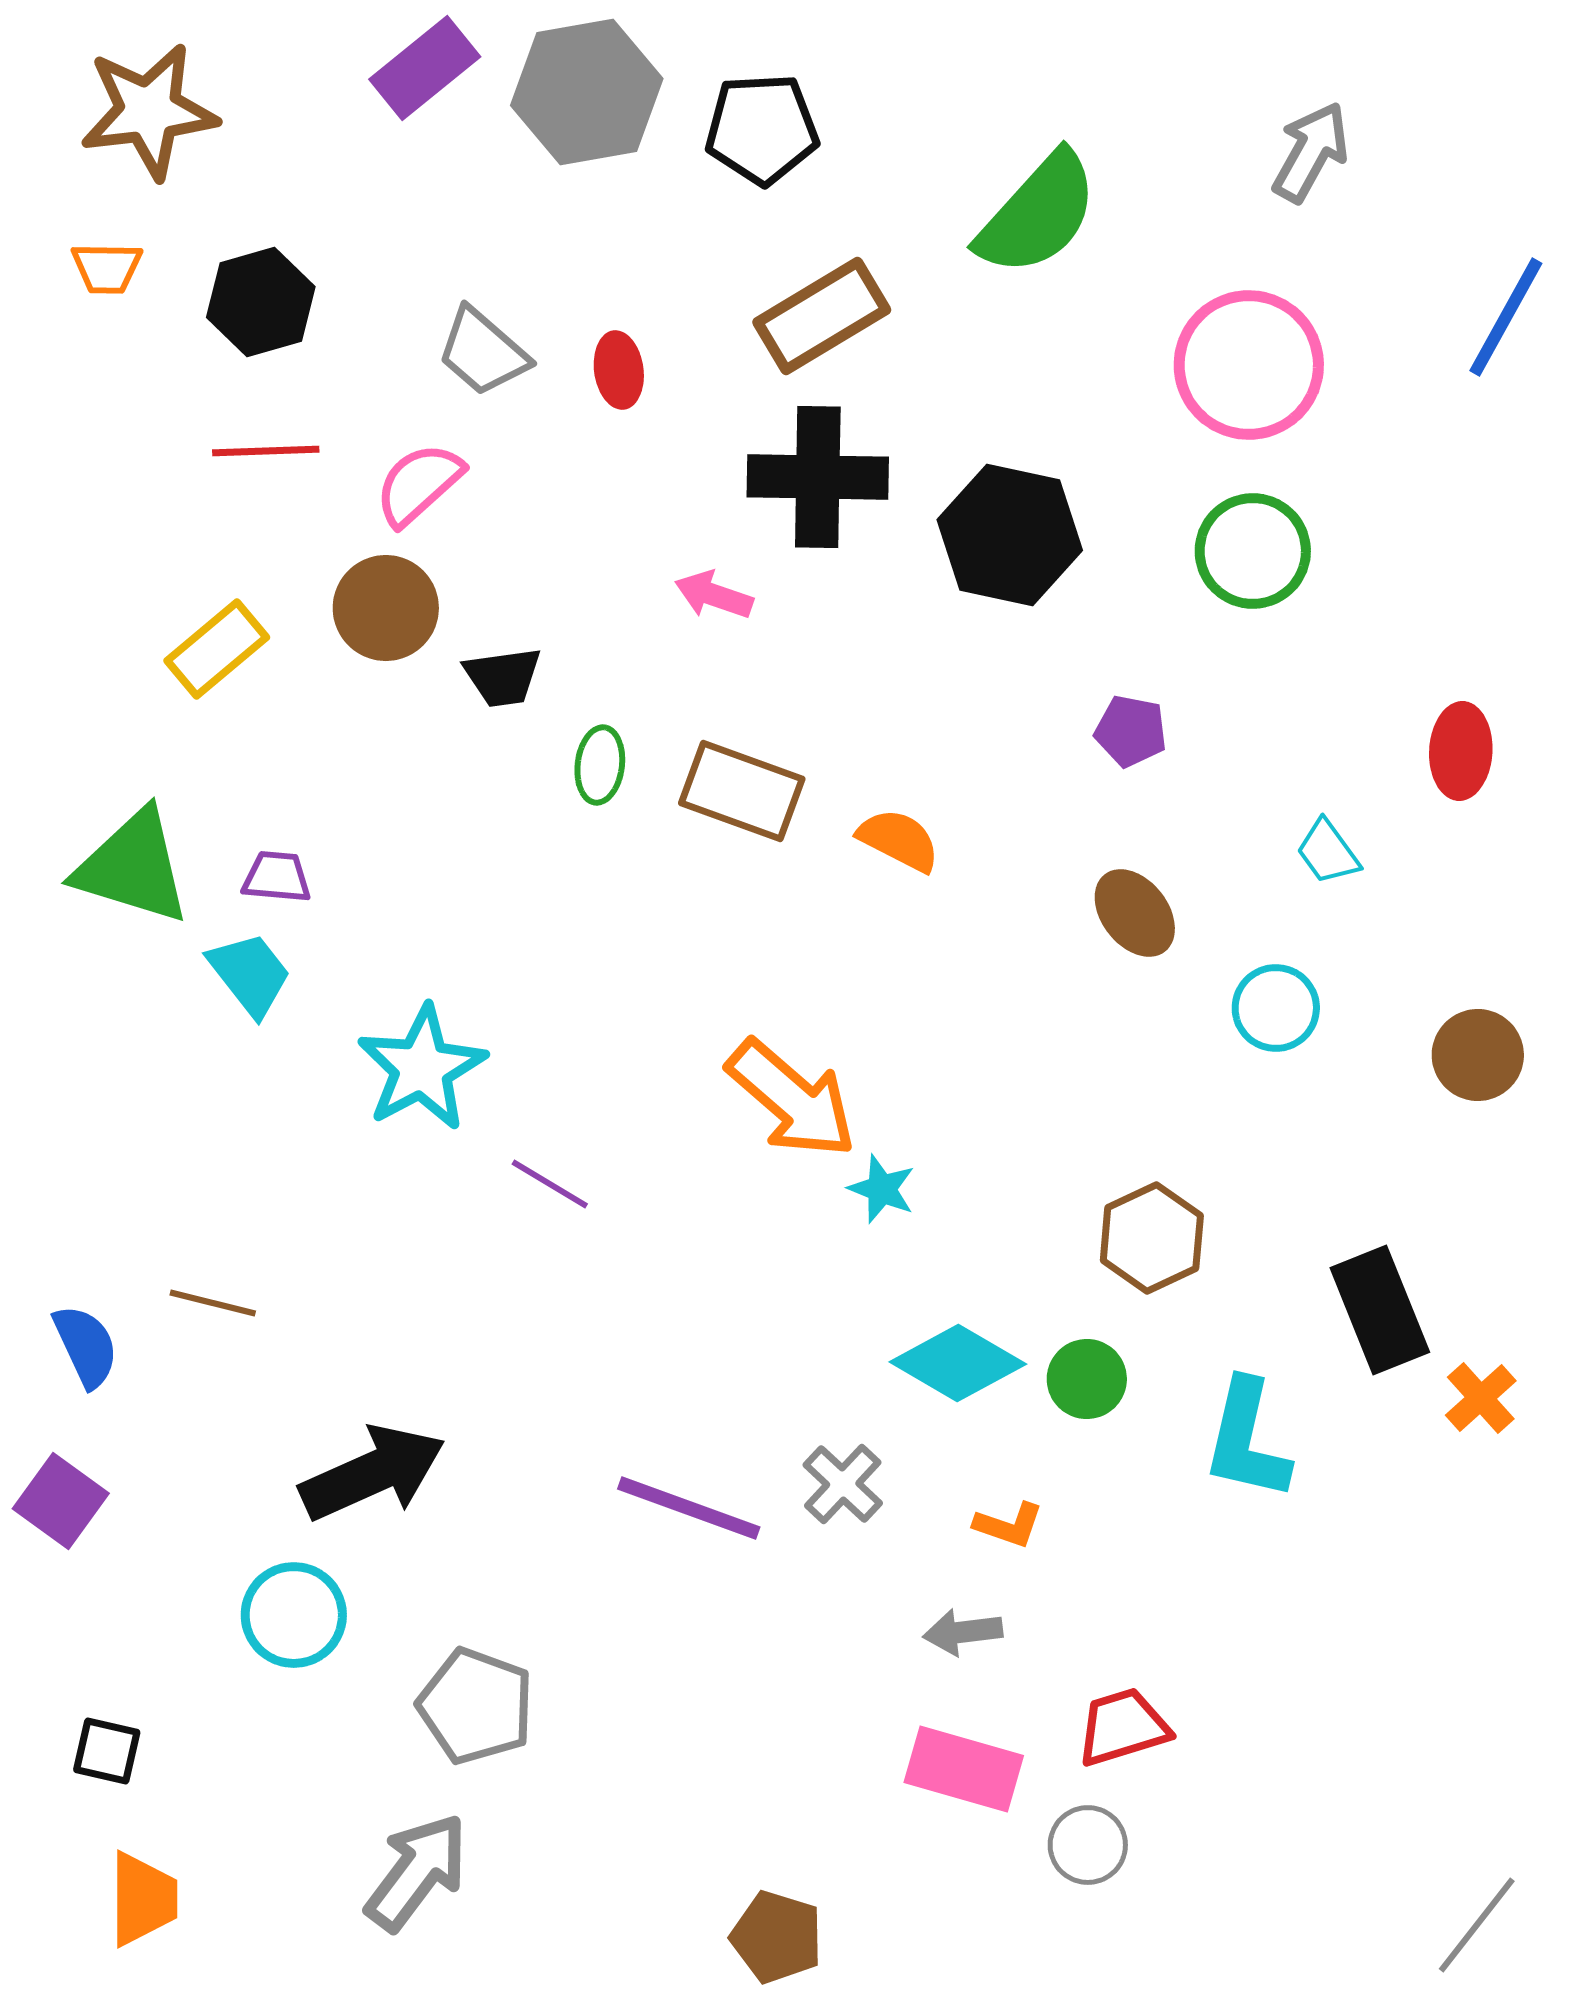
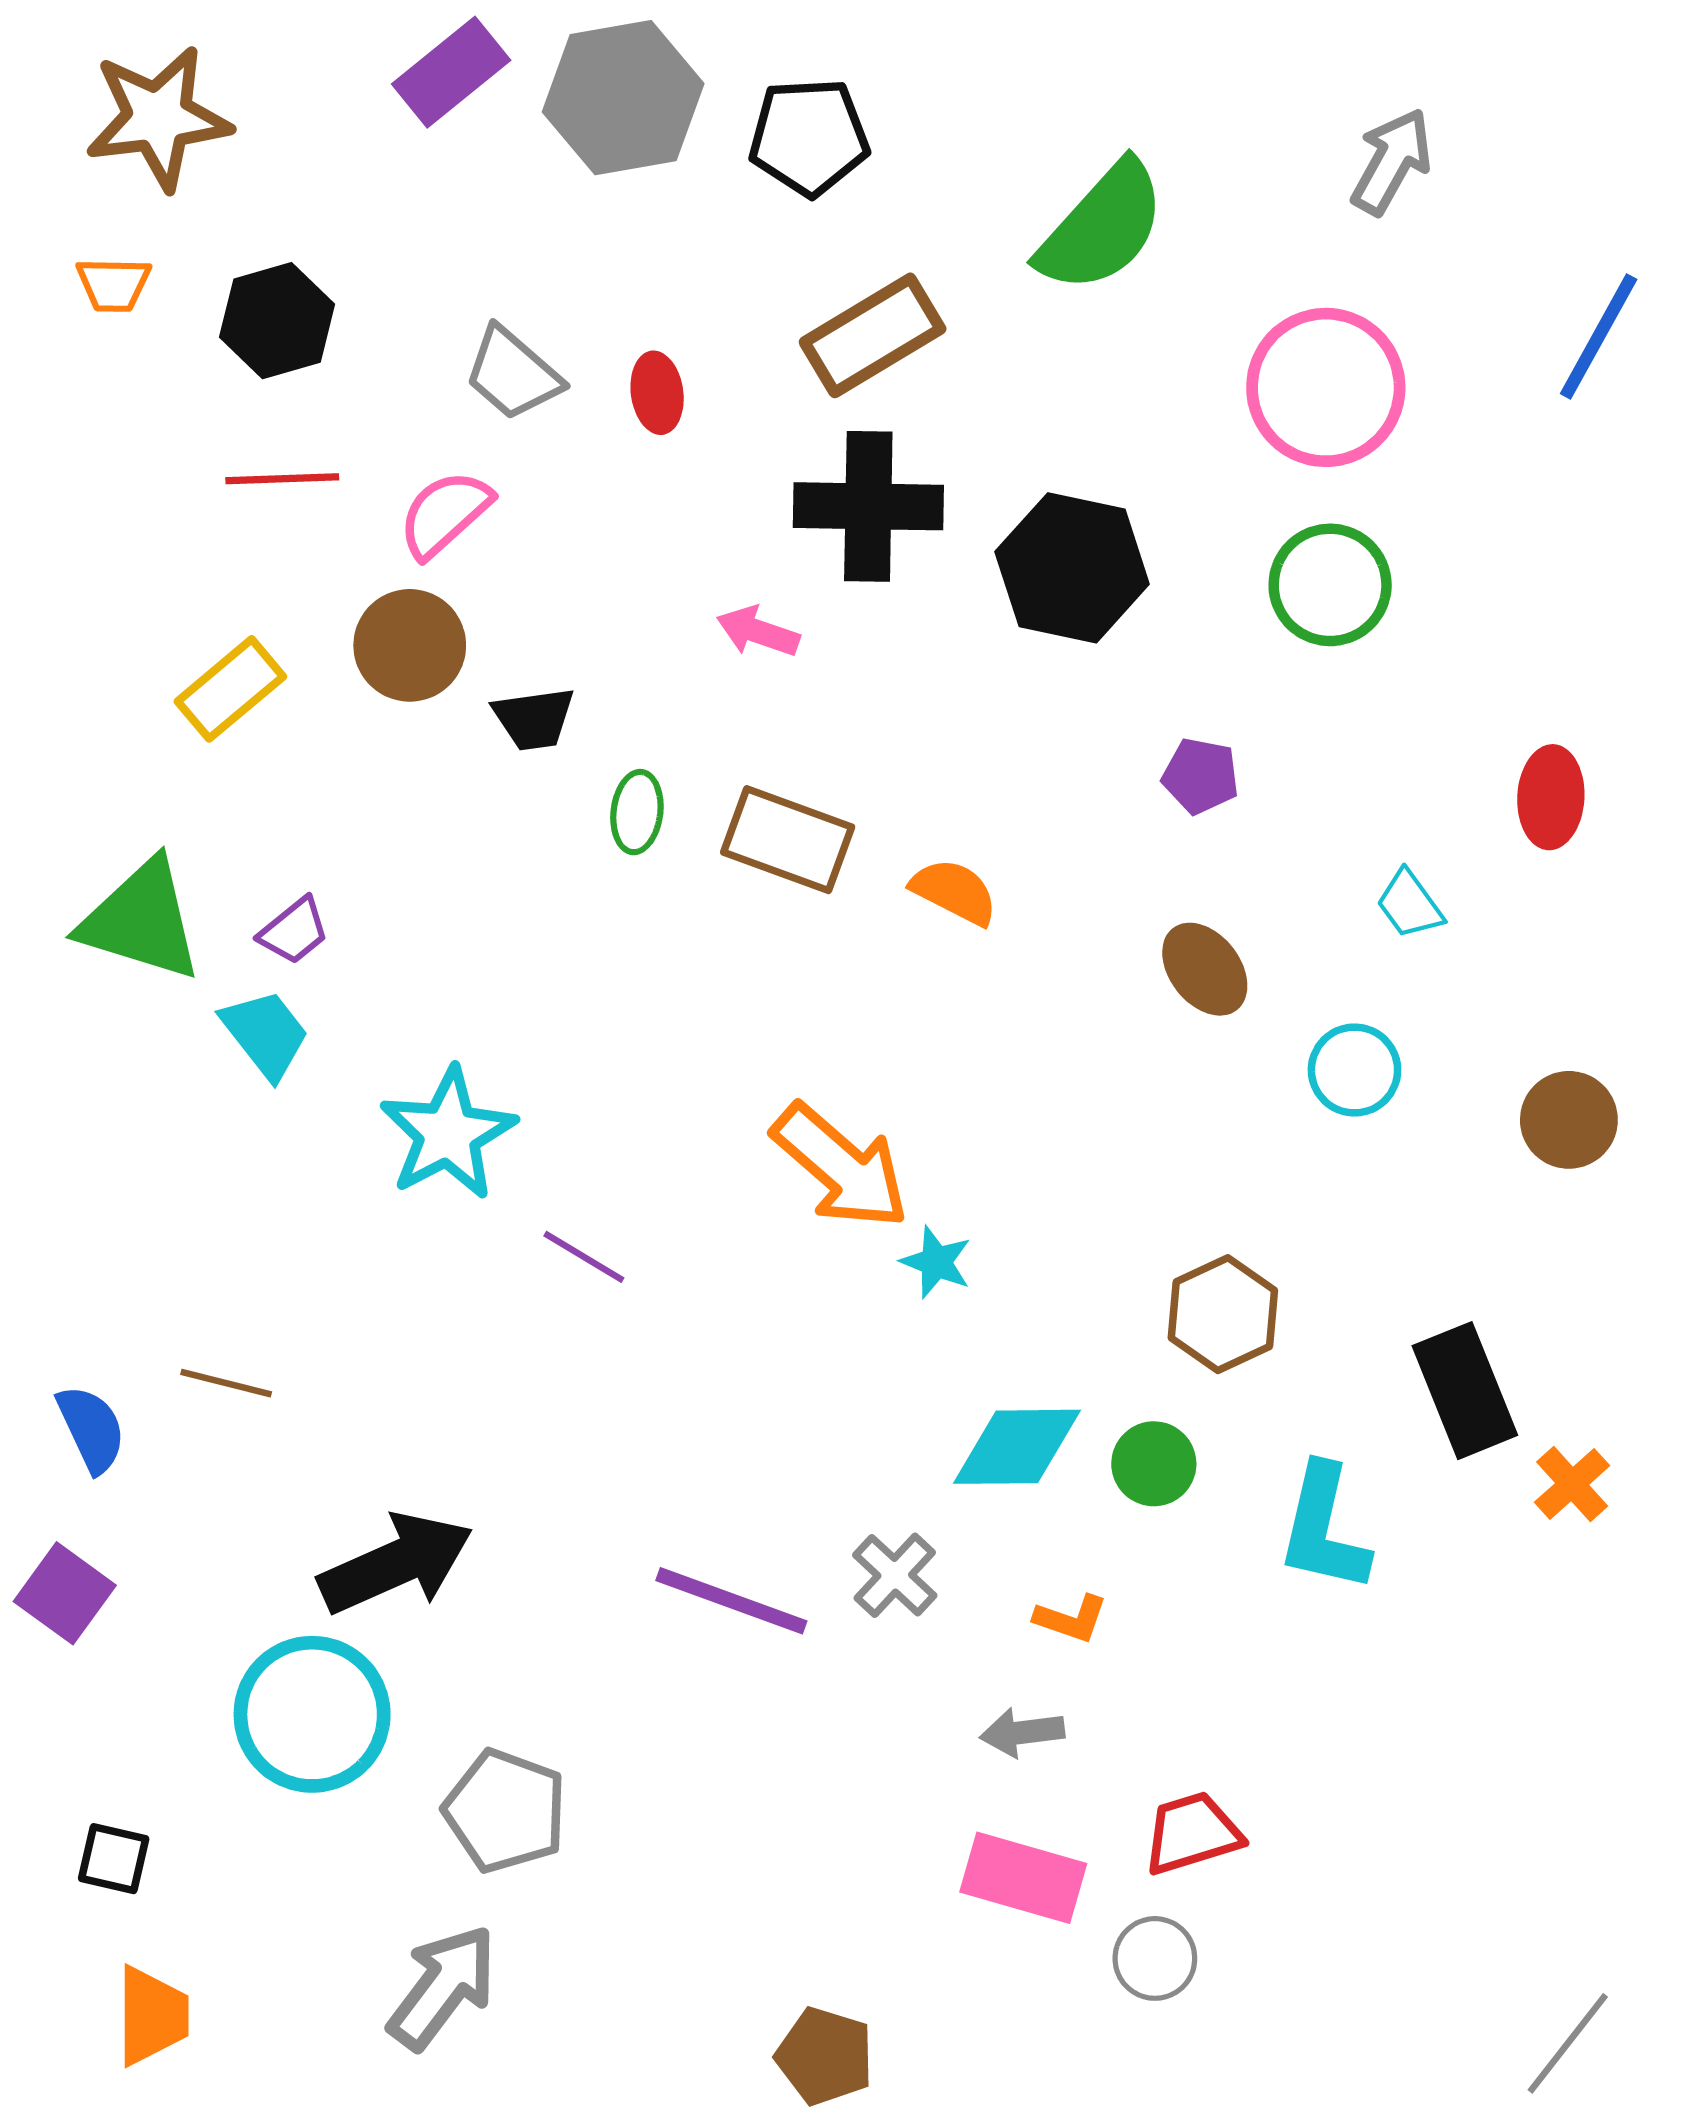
purple trapezoid: (277, 877) -> (294, 931), turned 136
cyan diamond: (958, 1363) -> (1017, 1447), turned -31
cyan circle: (294, 1615) -> (312, 1714), size x1.4

